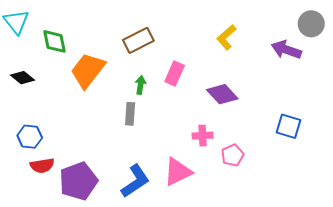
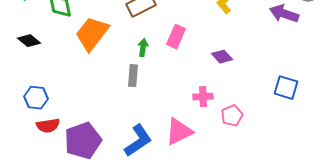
purple diamond: (222, 94) -> (222, 57), size x0.7

